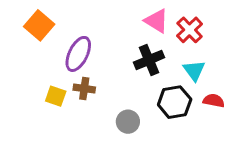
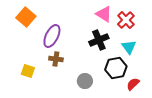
yellow square: (56, 96) -> (28, 71), moved
red semicircle: (214, 101) -> (133, 84), moved, turned -56

